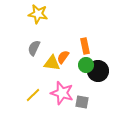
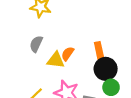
orange rectangle: (85, 46) -> (99, 50), moved
green circle: (86, 65) -> (111, 87), moved

